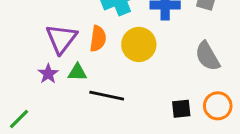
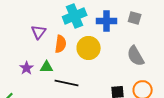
purple triangle: (61, 39) -> (39, 32), moved, size x0.7

